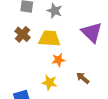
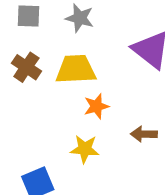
brown arrow: (83, 78) -> (144, 134), turned -32

